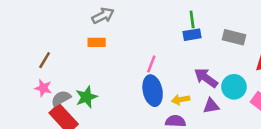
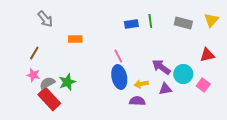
gray arrow: (103, 16) -> (45, 19), moved, turned 78
blue rectangle: (192, 35) -> (131, 24), moved
gray rectangle: (234, 37) -> (183, 23), moved
pink line: (151, 64) -> (118, 56), turned -48

